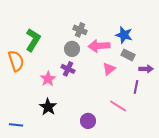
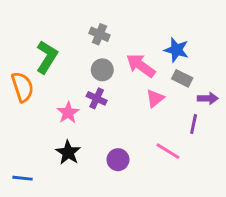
gray cross: (80, 30) -> (99, 34), moved
pink arrow: (99, 46) -> (141, 66), turned 40
purple circle: (88, 121) -> (118, 160), moved

